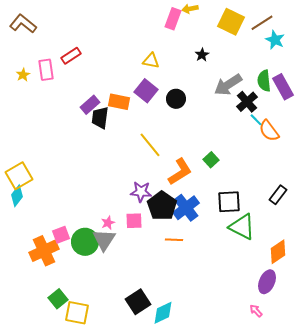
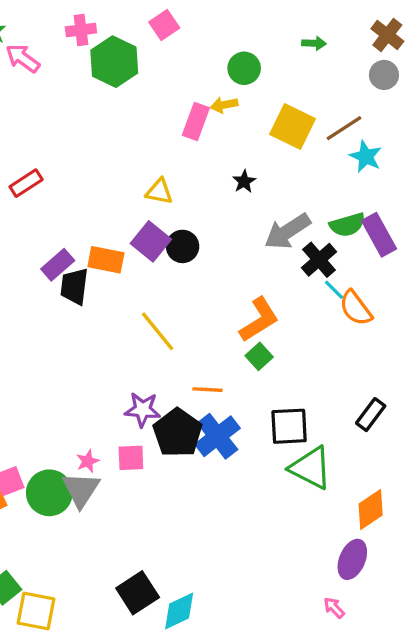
green semicircle: (264, 81) -> (347, 225), turned -100
black circle: (176, 99) -> (183, 246), moved
orange L-shape: (180, 172) -> (259, 320), moved
orange line: (174, 240) -> (207, 390), moved

